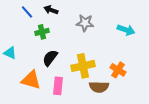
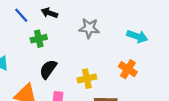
yellow cross: (83, 66) -> (87, 79), size x0.7
orange cross: (118, 70) -> (128, 69), moved

